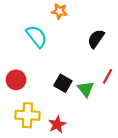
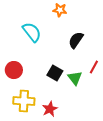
orange star: (59, 11) -> (60, 10), moved
black semicircle: (96, 39) -> (76, 40), moved

